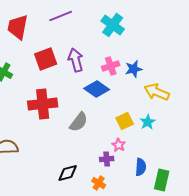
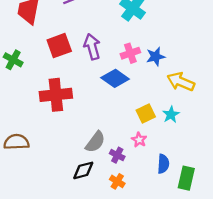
gray semicircle: (79, 122) -> (95, 142), moved
purple cross: (107, 159) -> (117, 155), moved, turned 32

